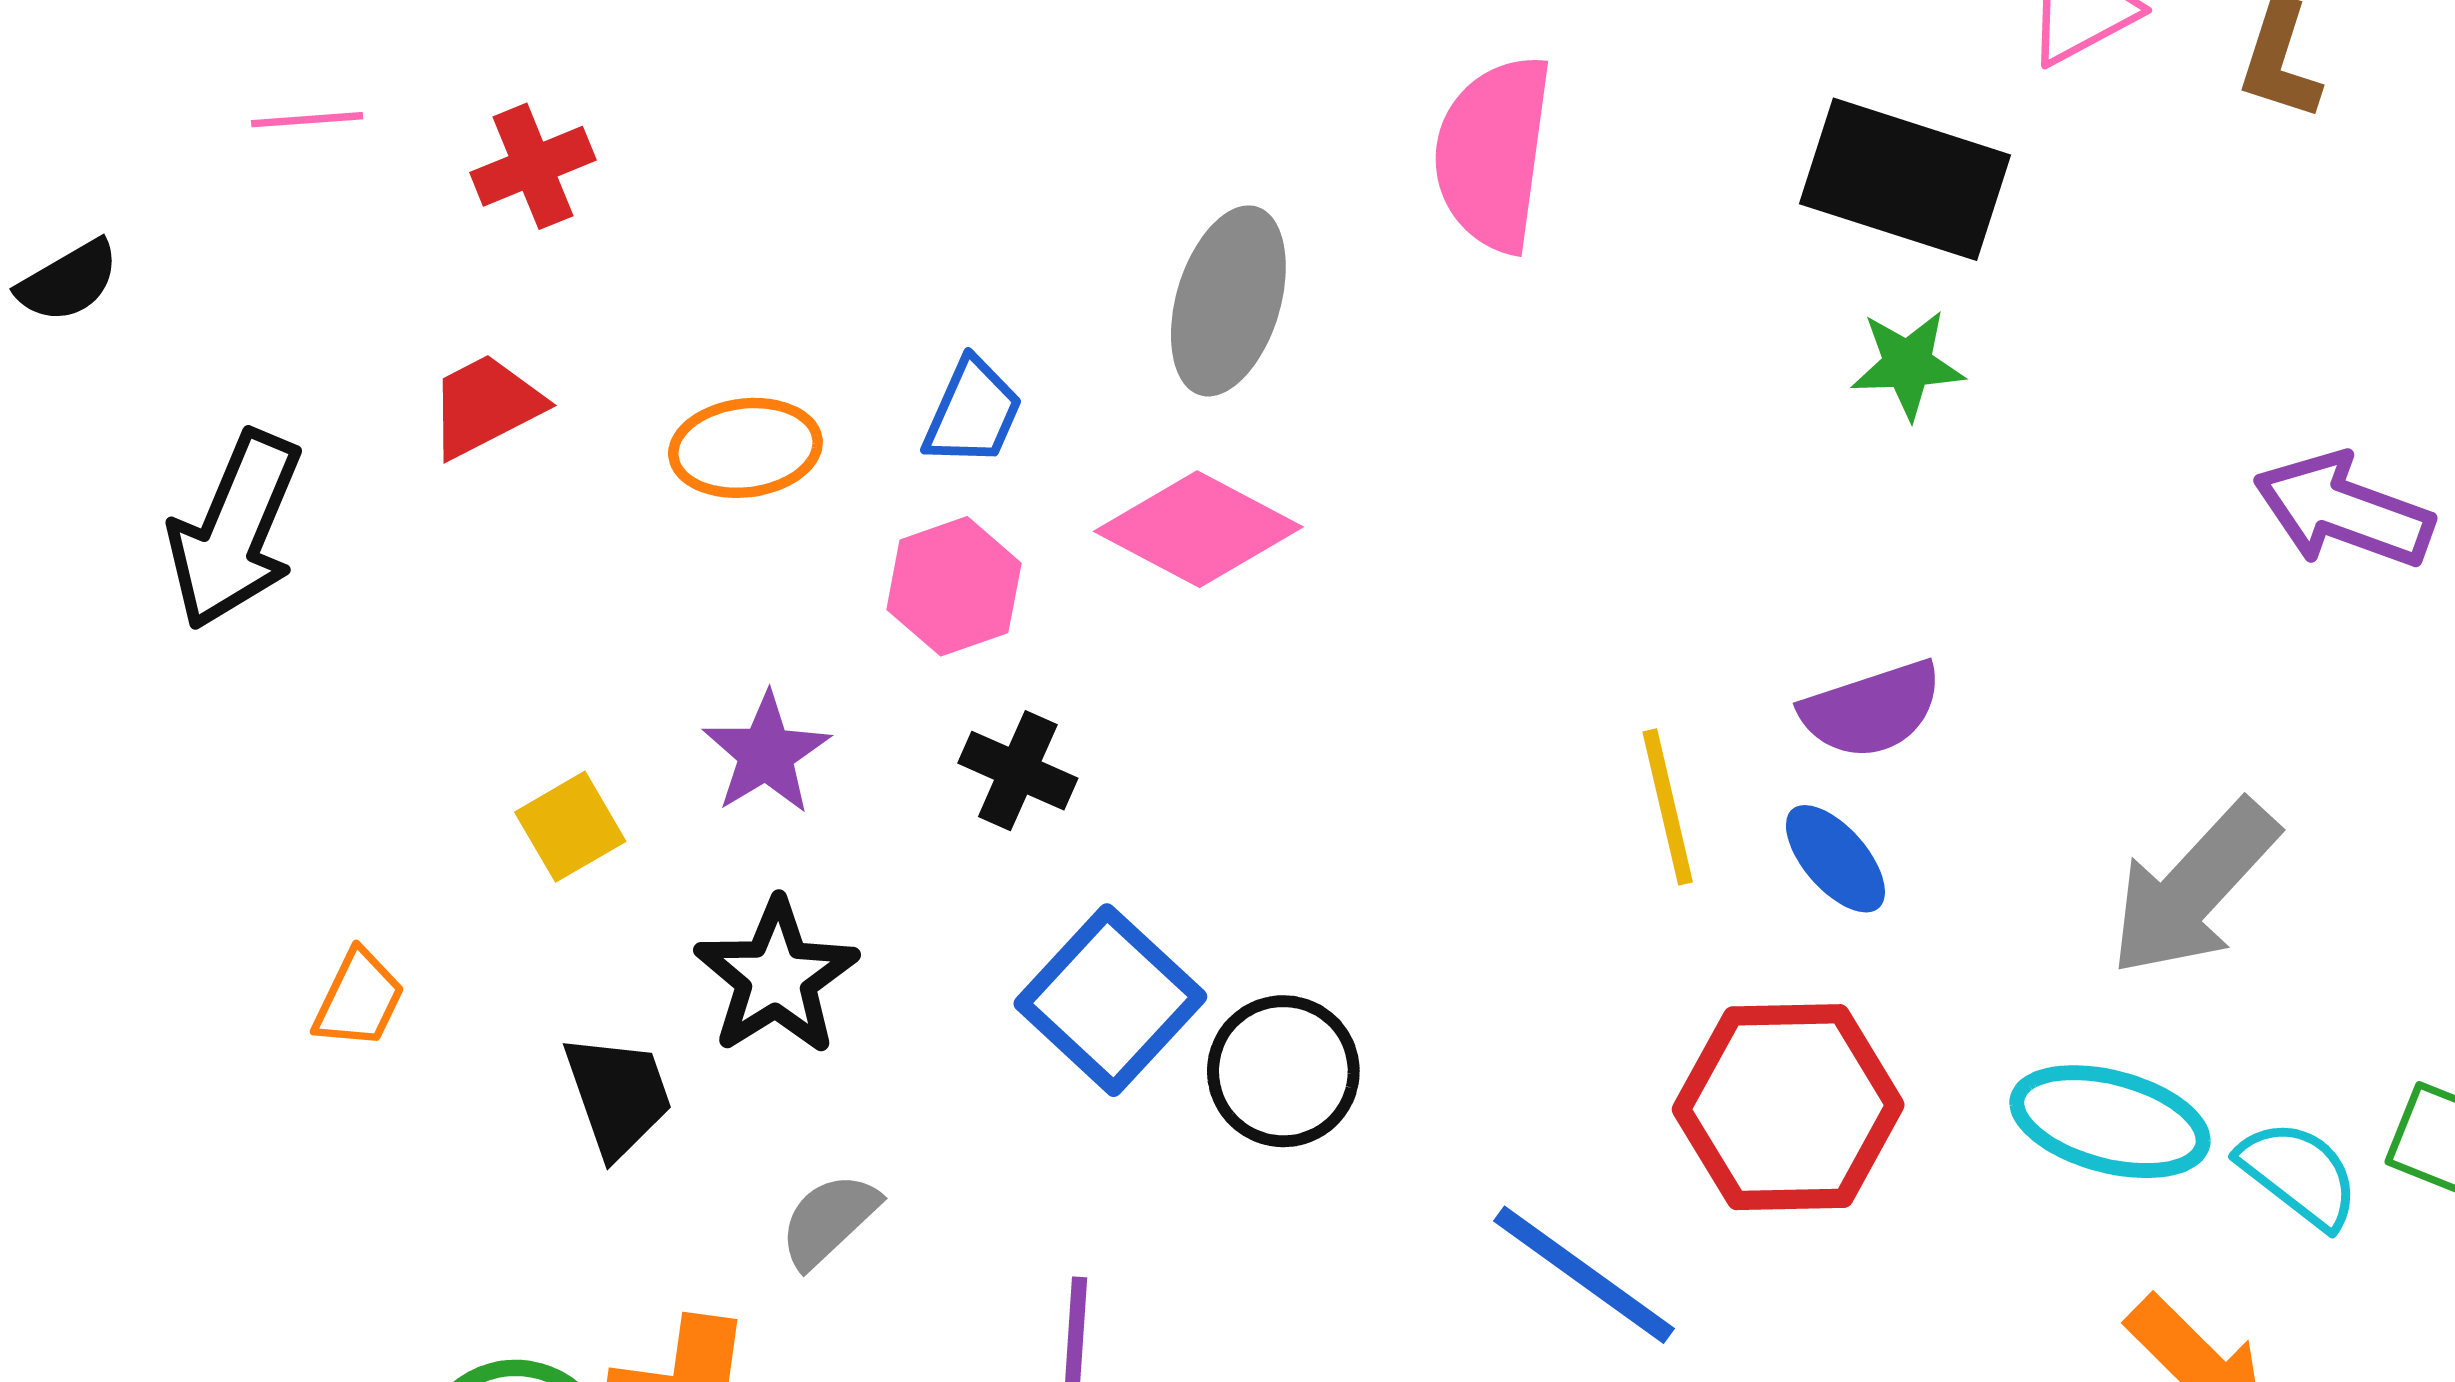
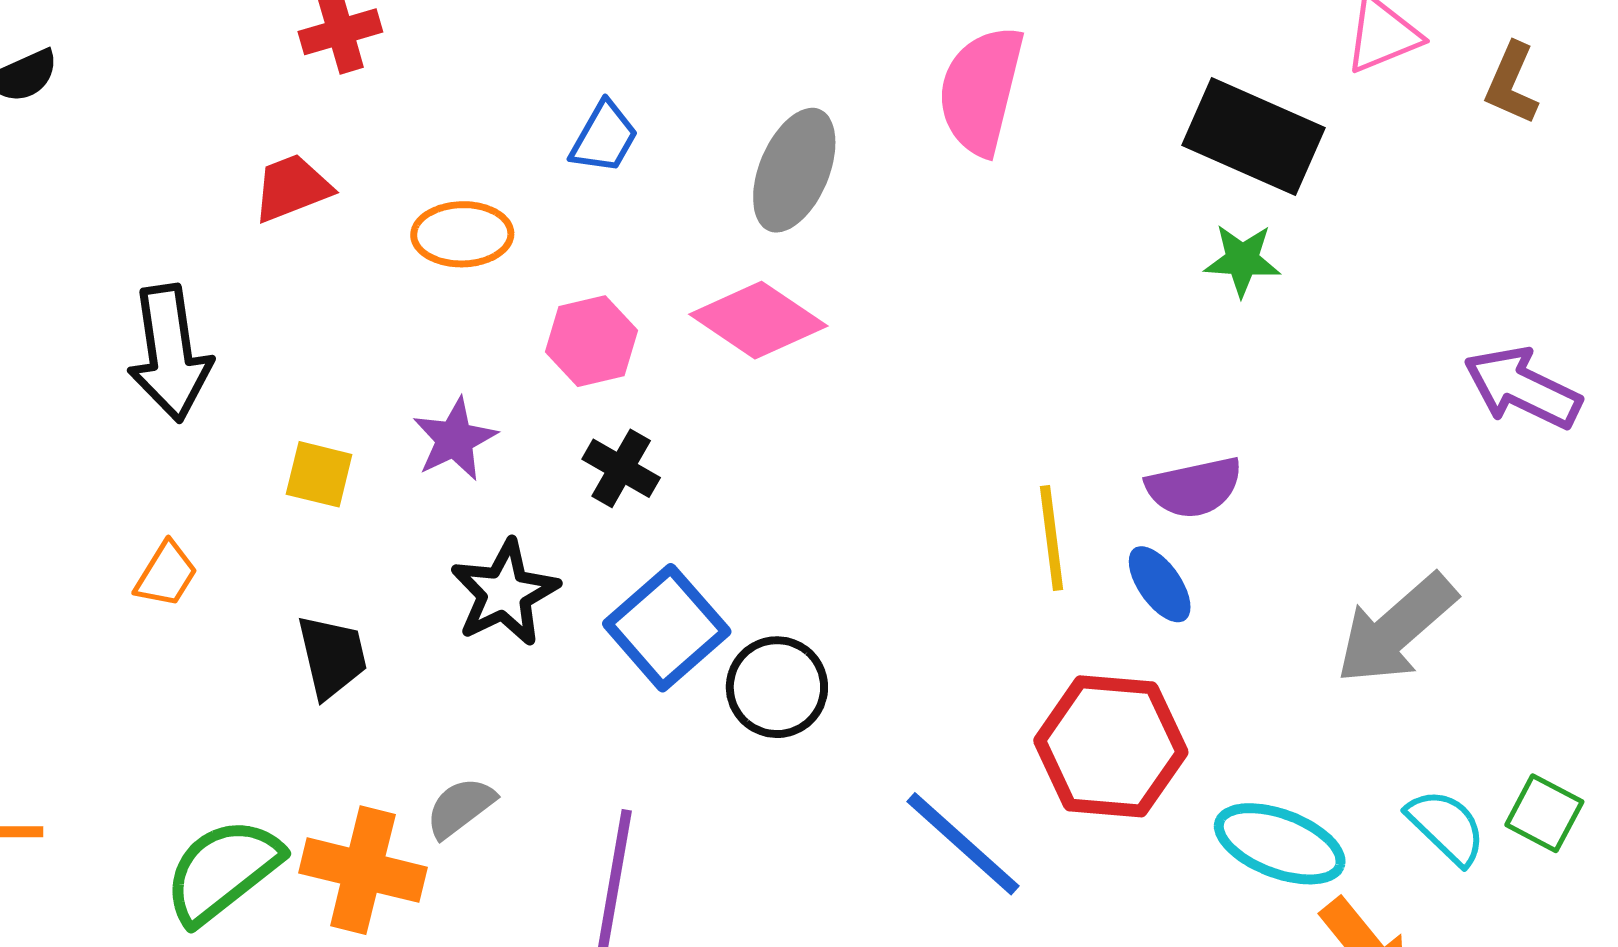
blue trapezoid: (973, 412) -> (604, 137), moved
black arrow: (235, 530) -> (170, 353), moved, turned -37
yellow square: (570, 827) -> (319, 474), turned 38
black star: (776, 977) -> (505, 593), moved
cyan ellipse: (2110, 1122) -> (1280, 844), moved
gray semicircle: (829, 1220) -> (460, 807), moved

